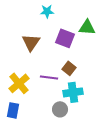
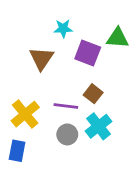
cyan star: (47, 11) -> (63, 29), moved
cyan cross: (73, 92) -> (99, 126), turned -30
gray circle: (60, 109) -> (67, 134), moved

